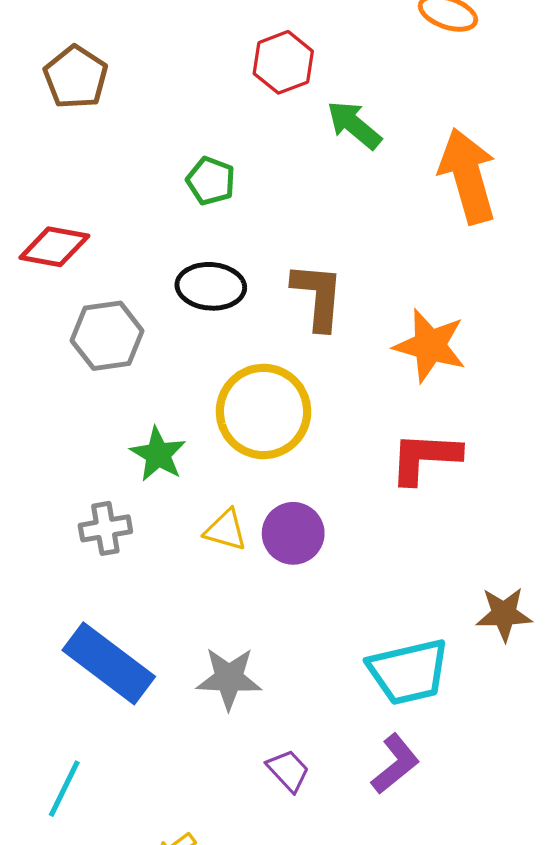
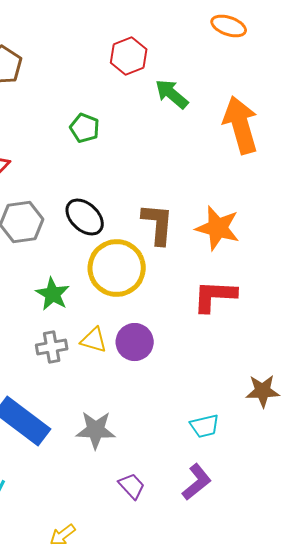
black ellipse: (211, 286) -> (85, 217), moved, turned 39
brown L-shape: (318, 296) -> (158, 224), moved
gray cross: (105, 528) -> (52, 347), moved
cyan trapezoid: (408, 672) -> (205, 426), size x0.6

